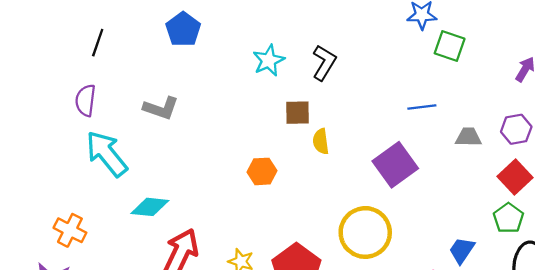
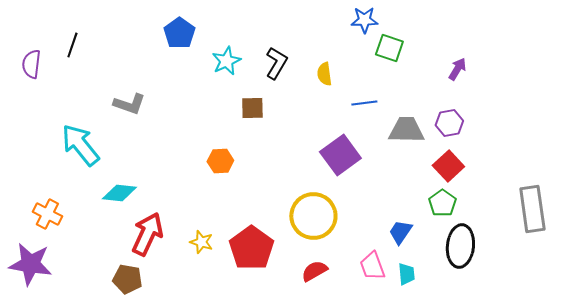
blue pentagon: (183, 29) -> (179, 33), moved
purple semicircle: (85, 100) -> (31, 64), moved
gray trapezoid: (468, 137) -> (406, 130), size x1.5
yellow semicircle: (321, 141) -> (324, 74), moved

